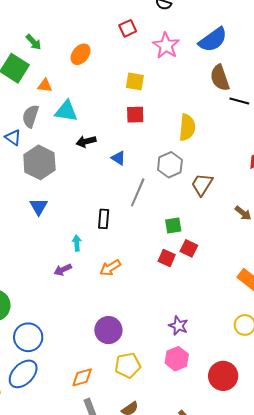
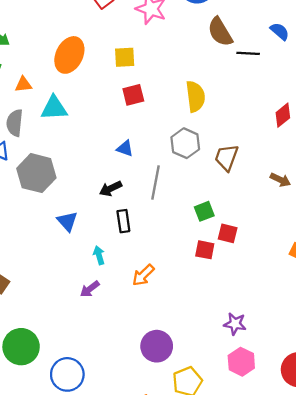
orange ellipse: (81, 54) -> (69, 55), moved, size x1.4
black arrow: (86, 141) -> (111, 189), moved
blue triangle: (39, 207) -> (67, 221), moved

